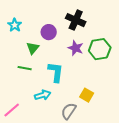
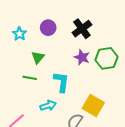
black cross: (76, 20) -> (82, 29), turned 30
purple circle: (49, 32) -> (48, 28), moved
yellow square: (87, 95) -> (93, 106), size x1.5

